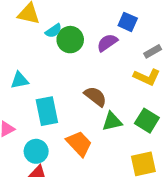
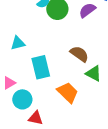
green triangle: (112, 121) -> (94, 74), turned 42
cyan circle: (36, 151) -> (22, 99), moved

